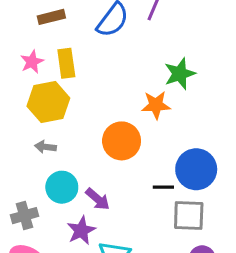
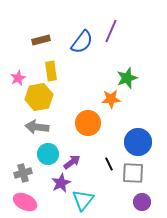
pink star: (32, 62) -> (18, 78), moved
gray arrow: (45, 147) -> (37, 127), size x1.6
black line: (163, 187) -> (109, 164), moved, turned 64
purple arrow: (98, 199) -> (72, 162), turned -78

